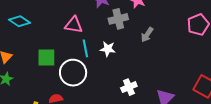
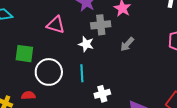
cyan line: (85, 48) -> (82, 73), moved
white star: (108, 49) -> (86, 44), moved

